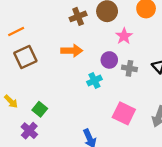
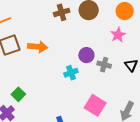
pink star: (124, 36) -> (118, 35), moved
orange arrow: (72, 51) -> (38, 47), moved

